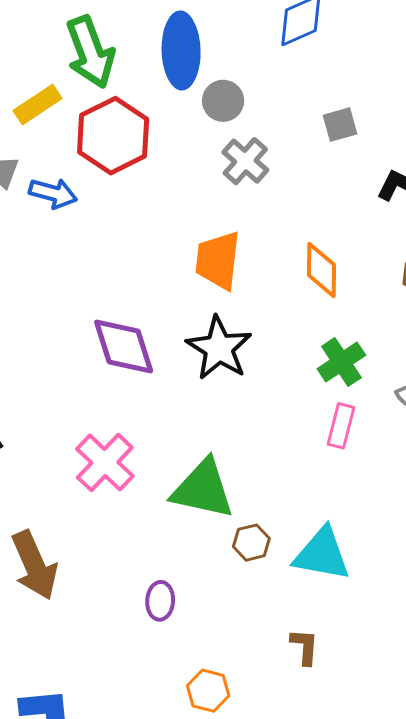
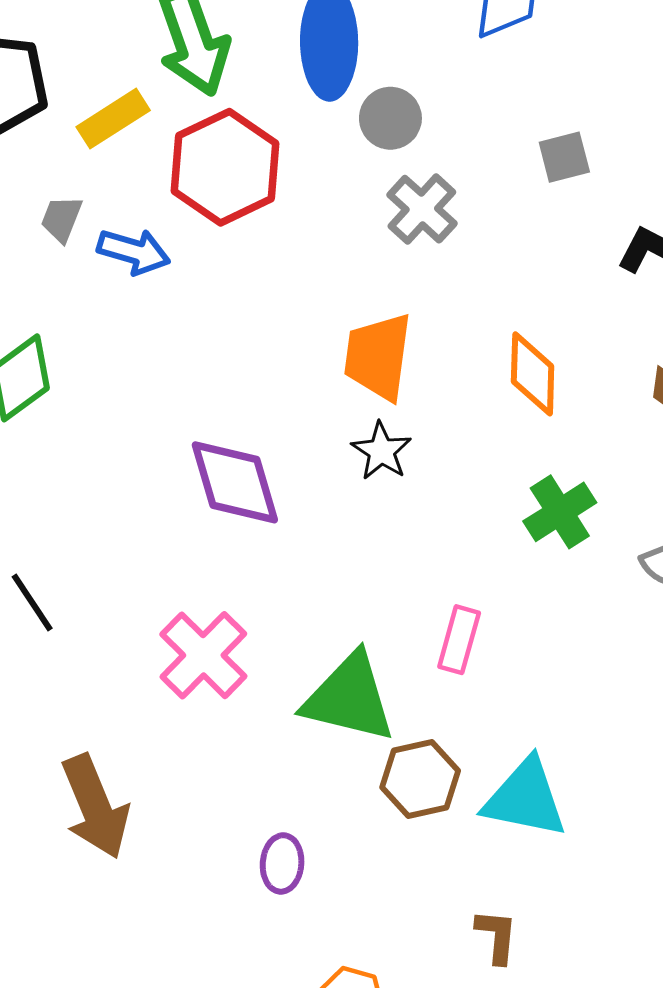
black star: (219, 348) -> (381, 451), moved, size x0.6
pink rectangle: (341, 426) -> (459, 640), moved
brown hexagon: (251, 543) -> (420, 779), size x1.4

